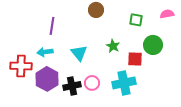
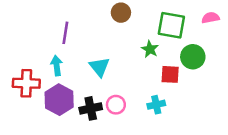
green square: (136, 20) -> (171, 25), size x1.6
green star: (113, 46) -> (150, 49), moved
cyan arrow: (45, 52) -> (57, 66), turned 91
cyan cross: (124, 83) -> (156, 105), size x0.6

